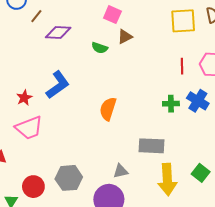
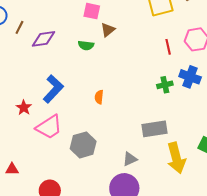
orange semicircle: (108, 109) -> (99, 97), moved, size x0.6
pink trapezoid: (29, 128) -> (49, 127), moved
gray hexagon: (69, 178) -> (83, 145), moved

